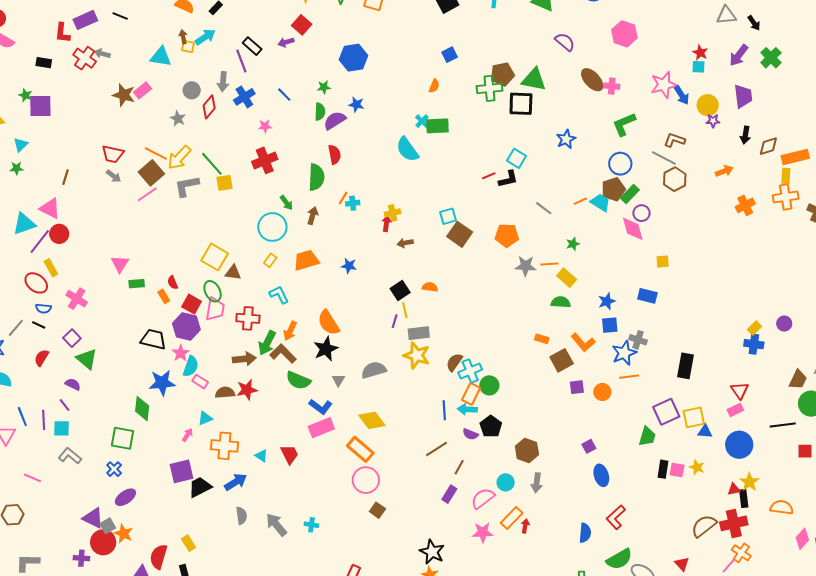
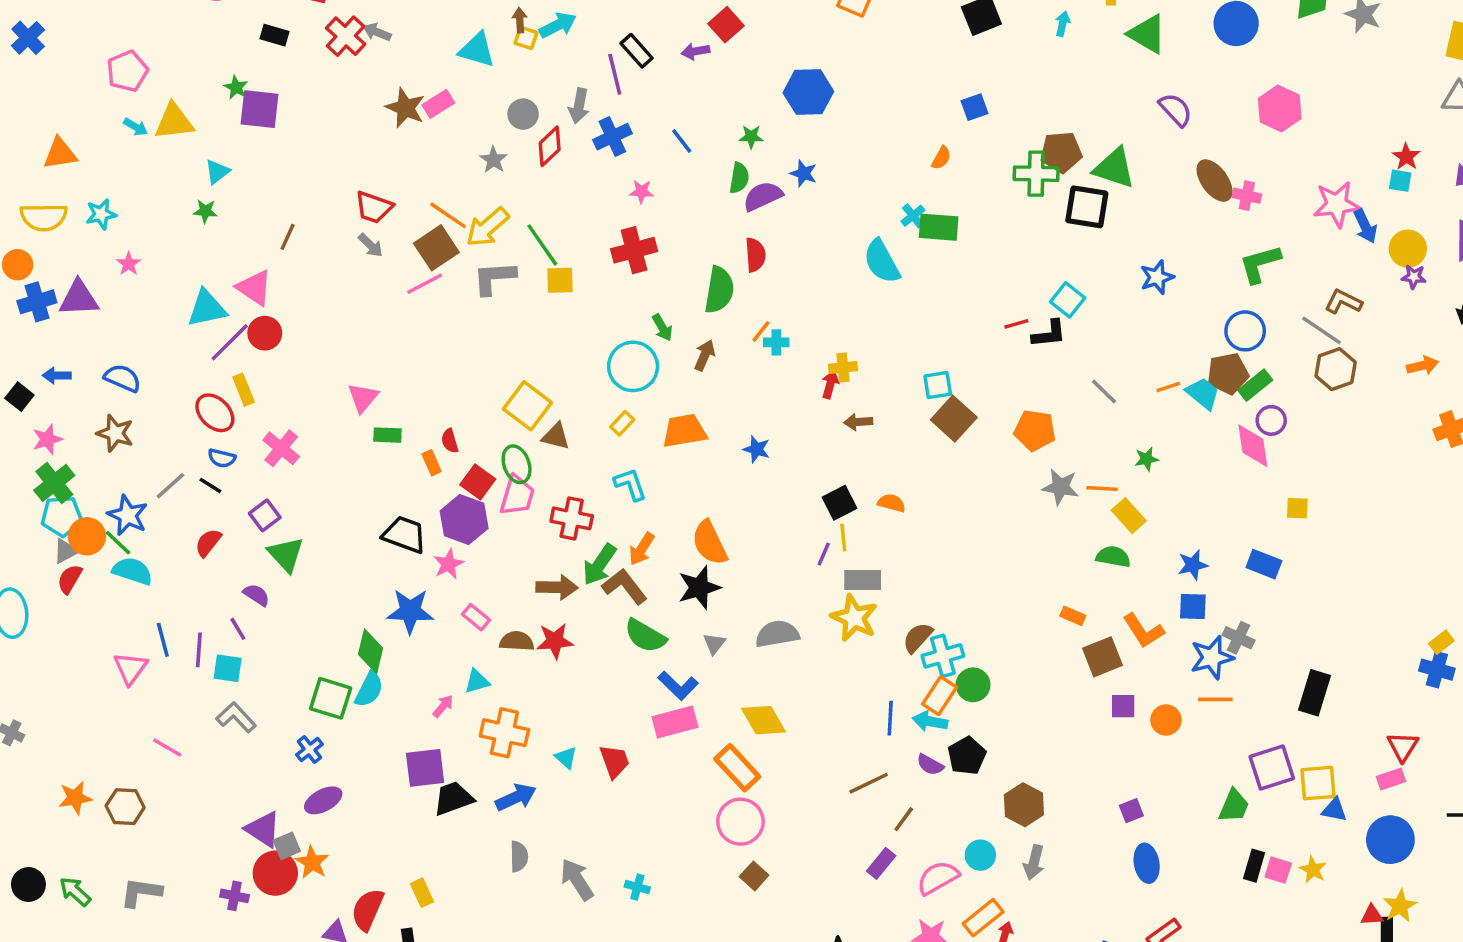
cyan semicircle: (191, 366) -> (369, 689), moved

